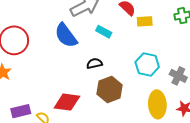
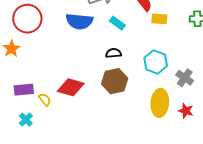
blue semicircle: (66, 35) -> (79, 21), turned -56
black semicircle: (94, 63) -> (114, 53), moved

